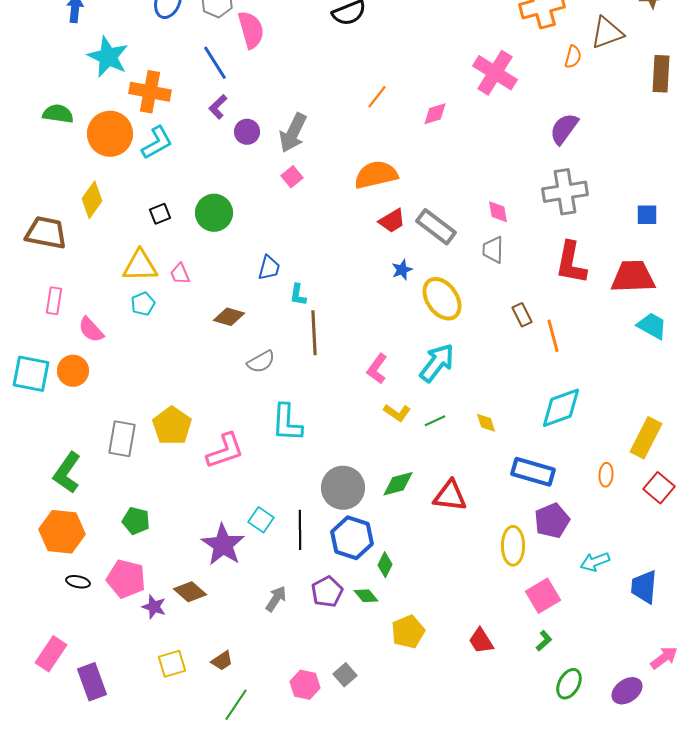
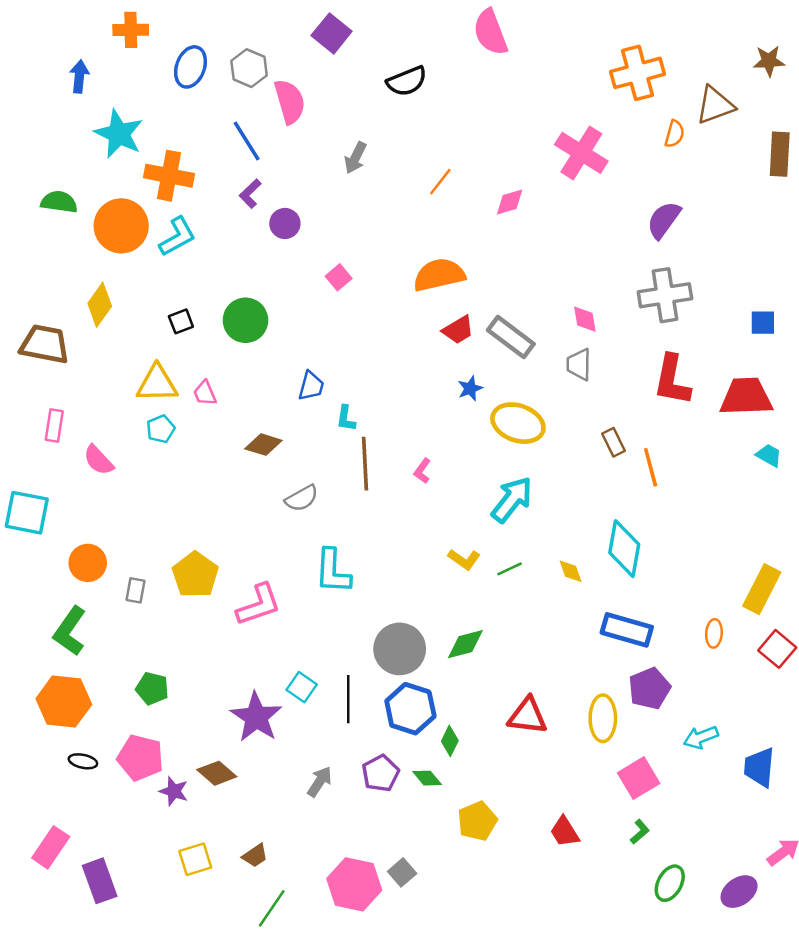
gray arrow: (293, 133) -> (355, 158), moved, size x0.7
yellow ellipse: (442, 299) -> (518, 423), turned -36
cyan trapezoid: (652, 326) -> (769, 455), size x0.7
pink L-shape: (377, 369) -> (422, 471), moved, size x0.7
orange circle: (73, 371) -> (88, 563), moved
cyan diamond: (561, 408) -> (624, 549), moved, turned -60
gray rectangle: (122, 439) -> (136, 590), size x0.6
red triangle: (450, 496) -> (528, 716), moved
pink hexagon: (305, 685) -> (354, 884), size x1.5

